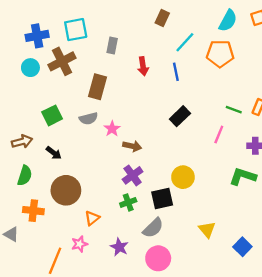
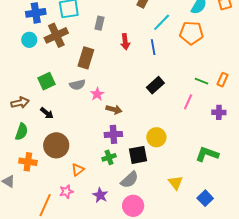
purple cross: (133, 175) -> (113, 134), turned 30
green L-shape: (243, 176) -> (207, 154), moved

